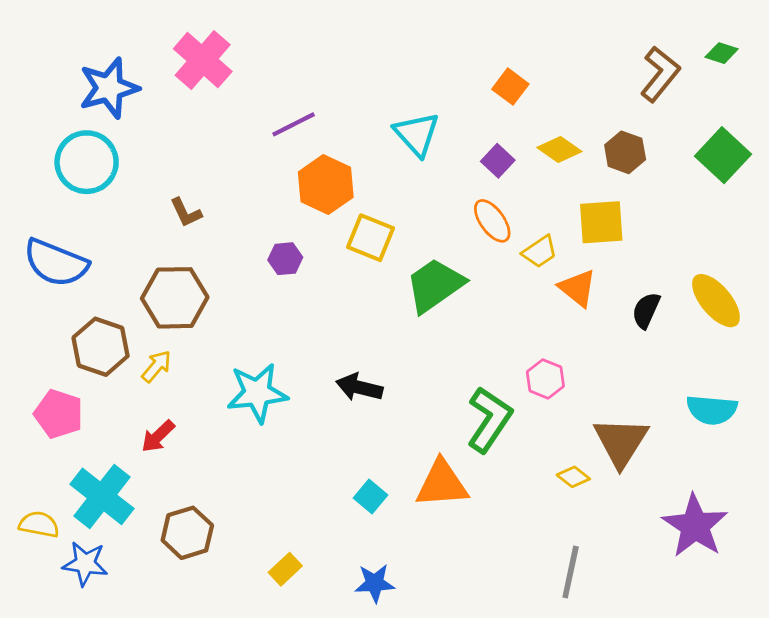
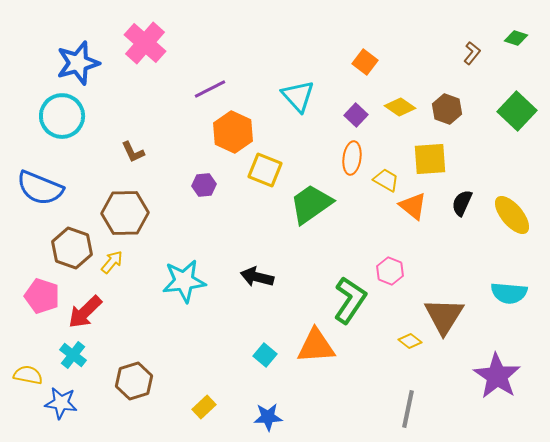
brown L-shape: (660, 74) -> (472, 53), size x0.6
orange ellipse: (492, 221) -> (352, 158), turned 44
yellow trapezoid: (540, 252) -> (386, 180), turned -116
black semicircle: (646, 310) -> (462, 203), moved
red arrow: (158, 436) -> (85, 312), moved, size x1.4
cyan cross: (102, 496) -> (73, 355), size x0.6

